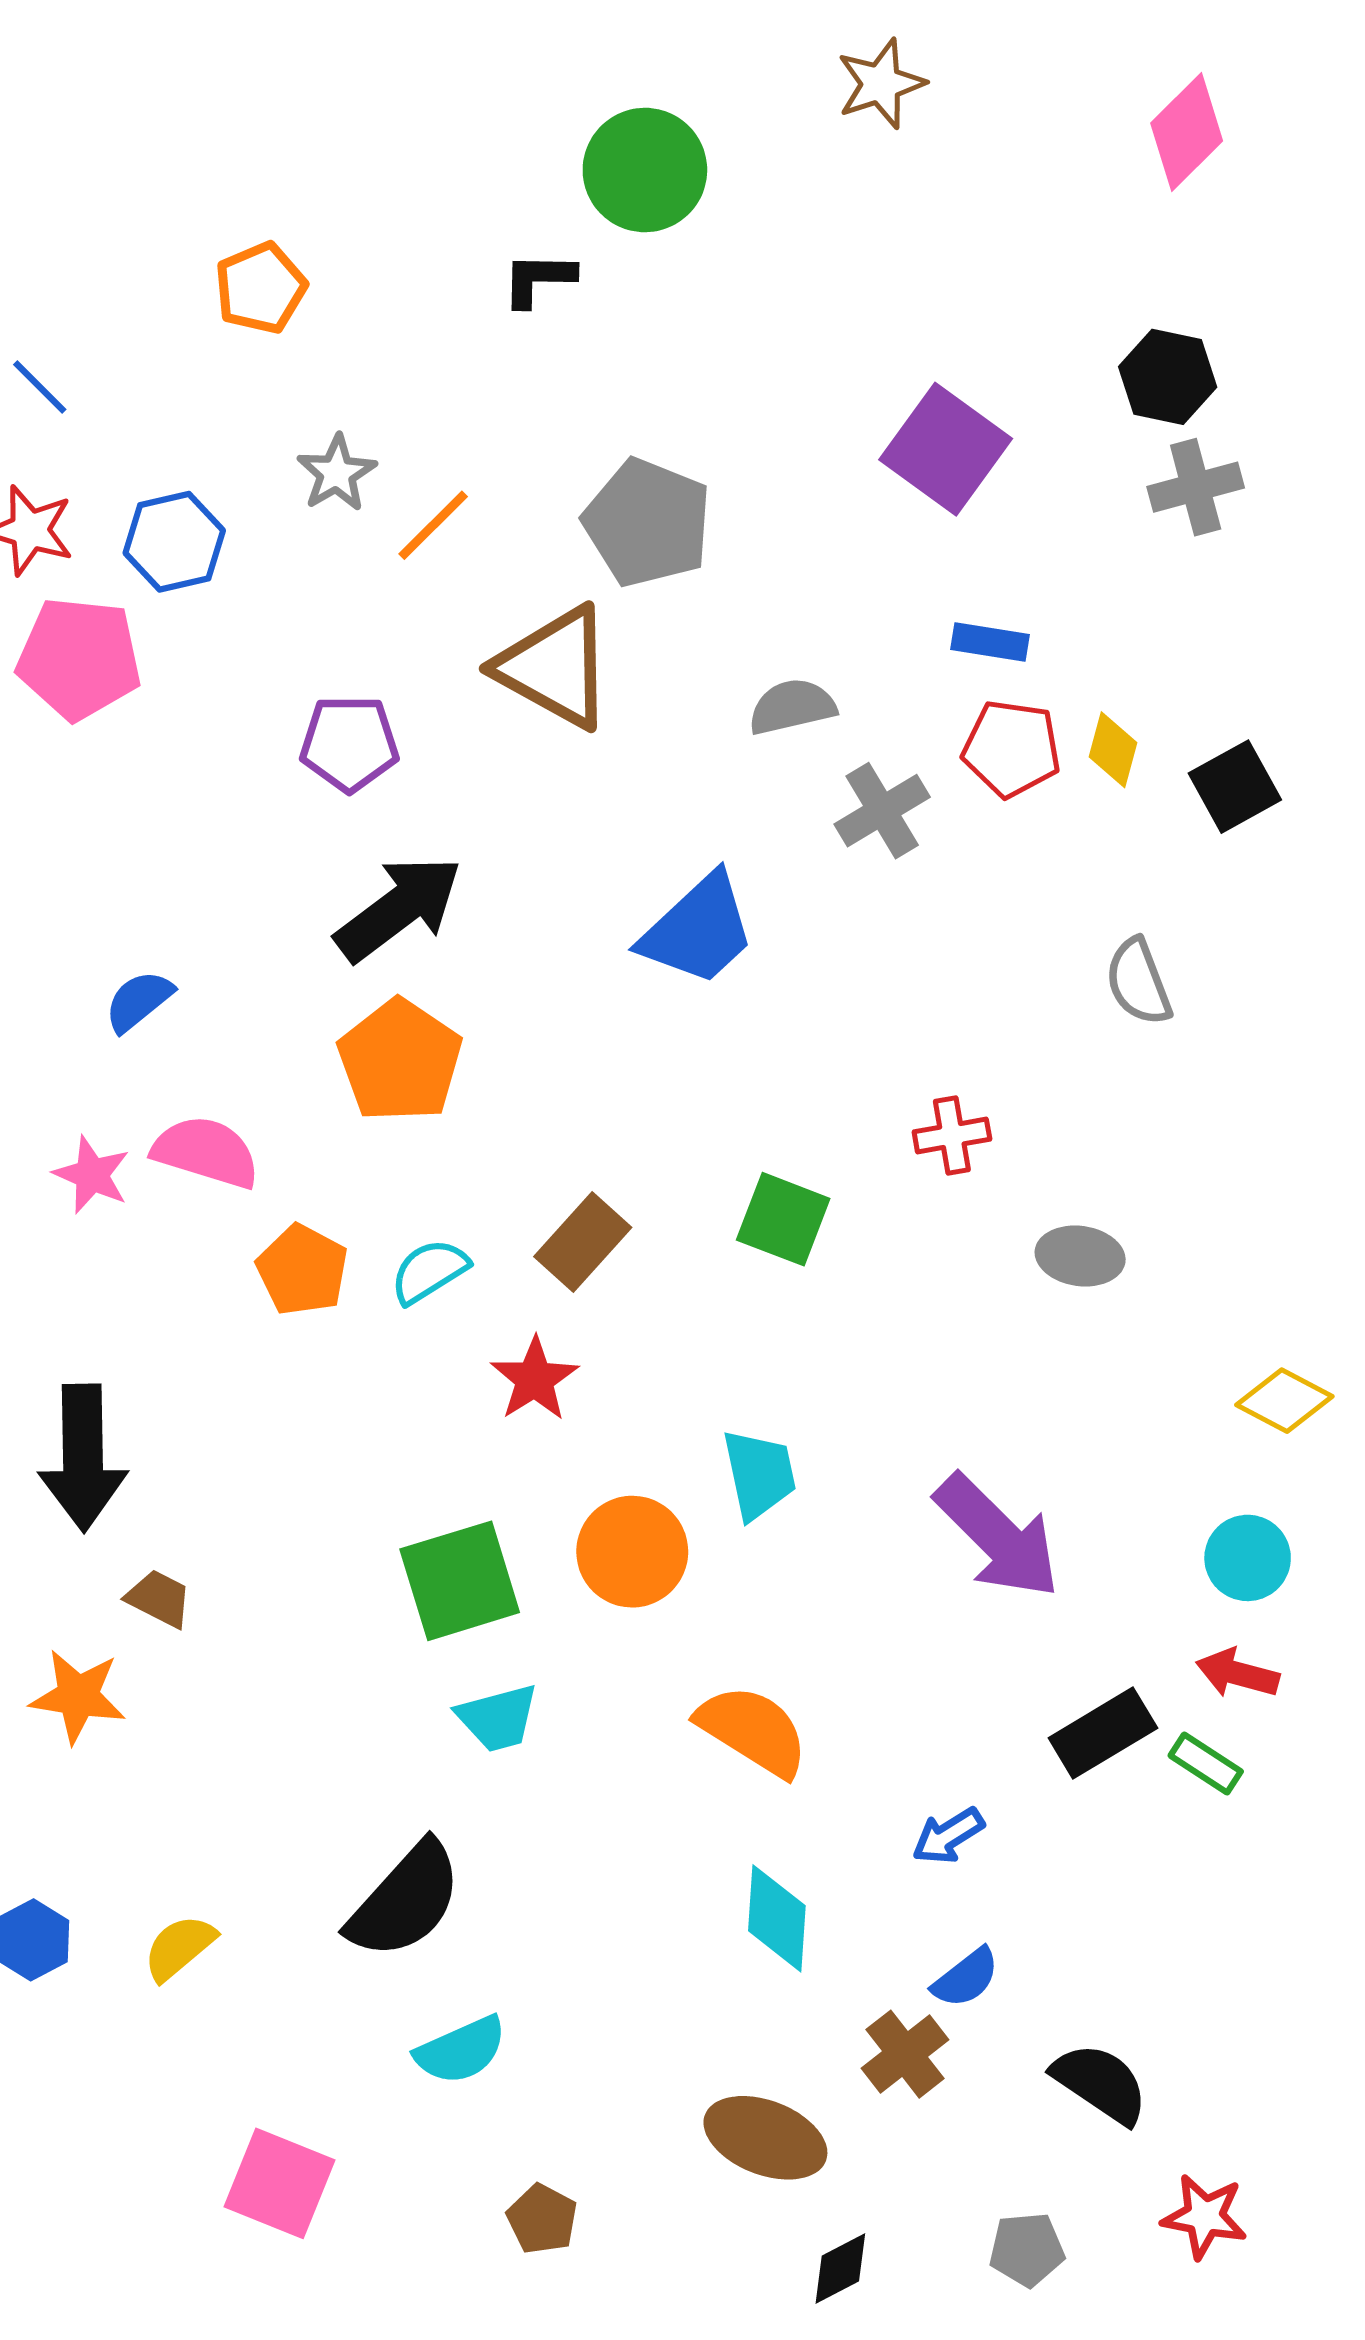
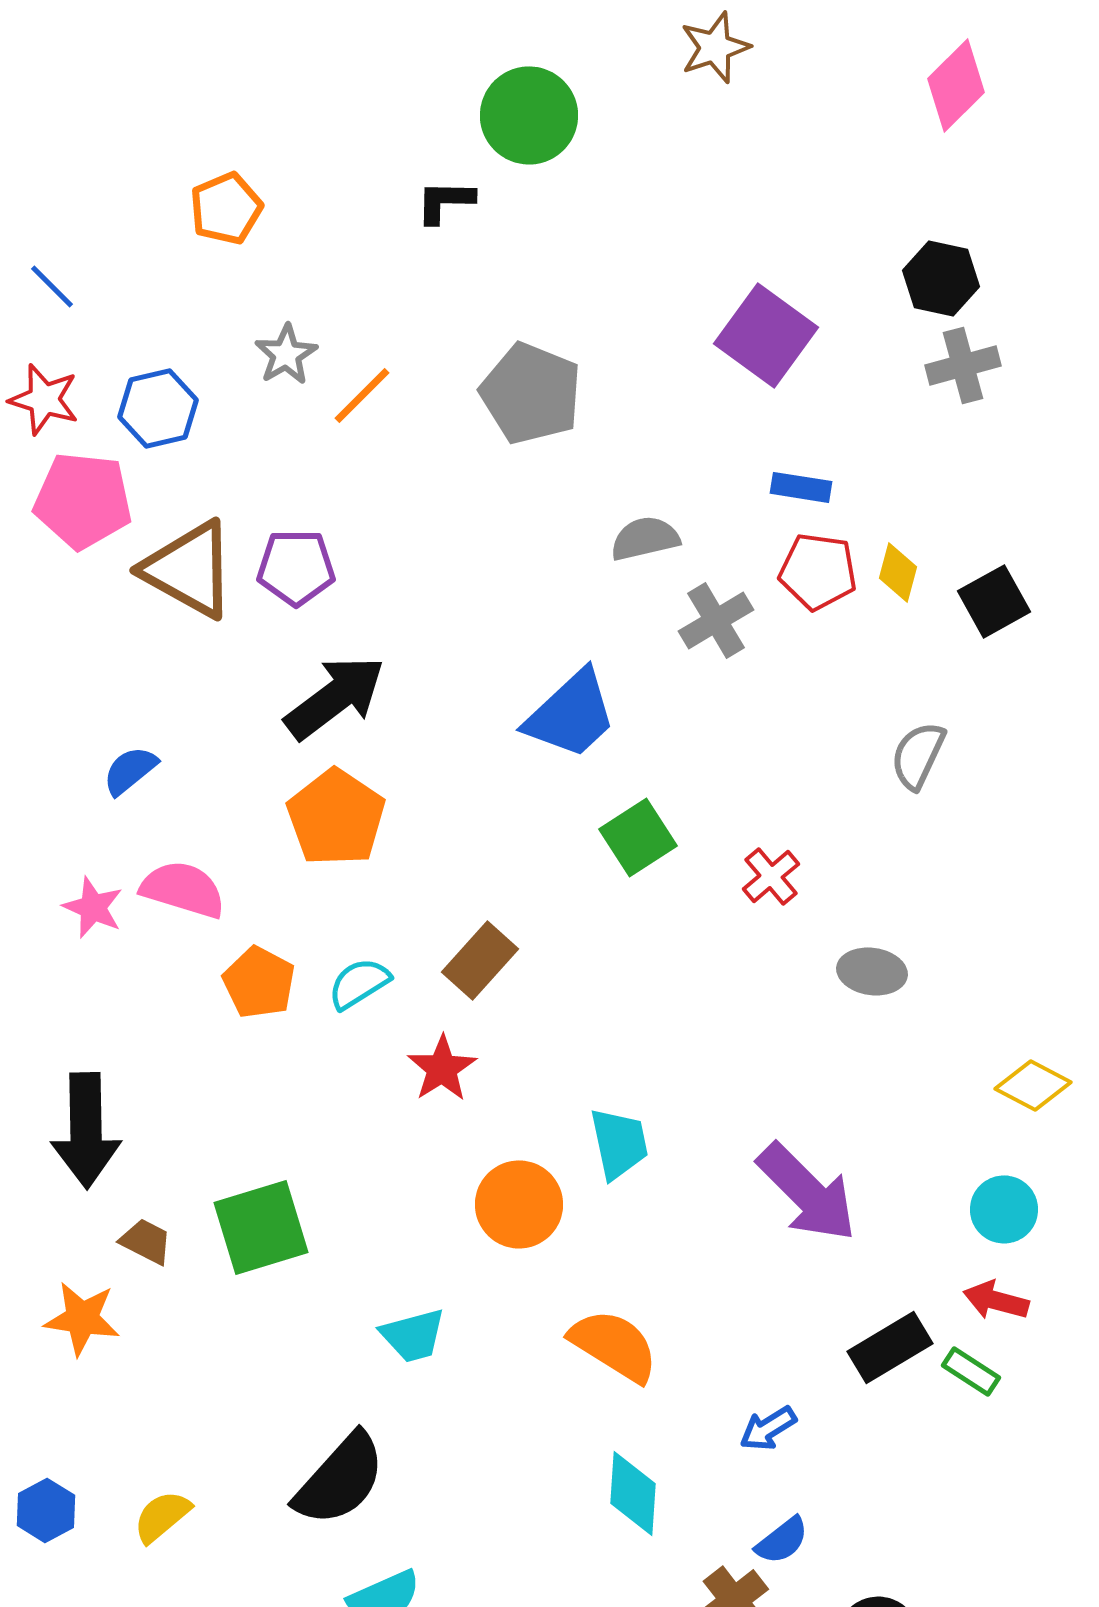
brown triangle: (555, 667) -> (189, 569), moved
gray semicircle: (1138, 982) -> (918, 755), turned 46
red cross: (952, 1135) -> (771, 876), turned -30
green square: (783, 1219) -> (638, 837), moved, turned 36
green square: (460, 1581) -> (261, 1227), moved

